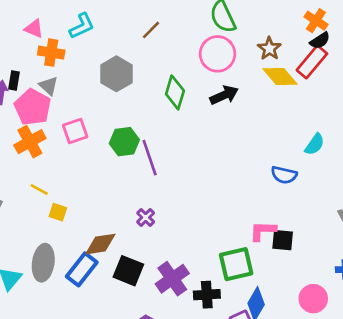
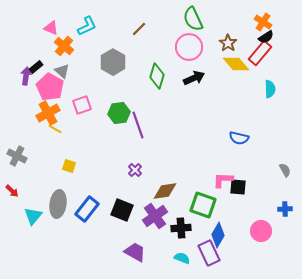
orange cross: (51, 53) -> (64, 46), turned 30
black rectangle: (14, 80) -> (36, 67), turned 40
cyan semicircle: (315, 144) -> (270, 89), moved, turned -36
yellow line: (39, 190) -> (55, 129), moved
brown diamond: (100, 244) -> (165, 191), moved
green square: (236, 264) -> (203, 205), turned 32

